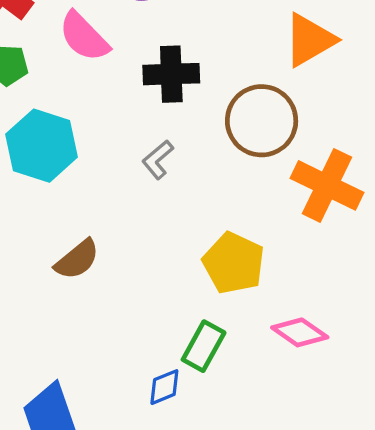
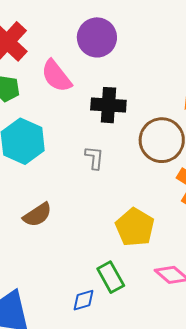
gray L-shape: (158, 160) -> (94, 158), turned 130
green rectangle: (204, 346) -> (111, 277), turned -64

